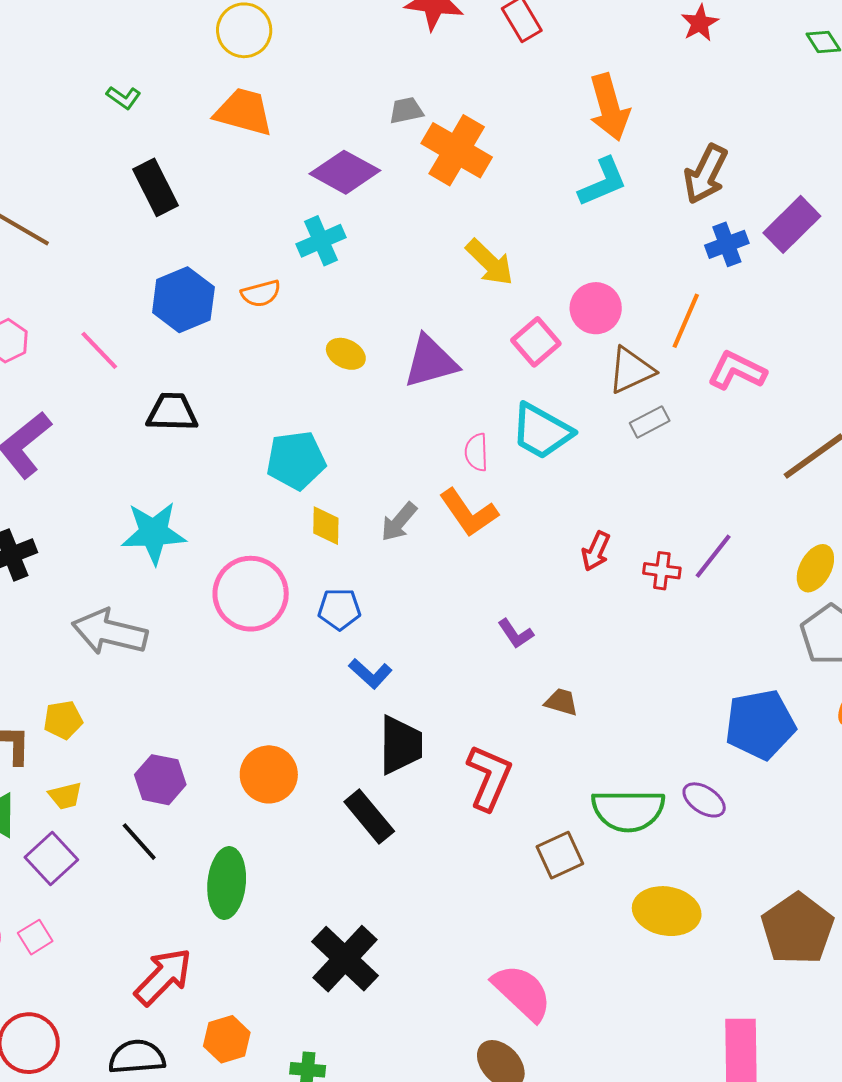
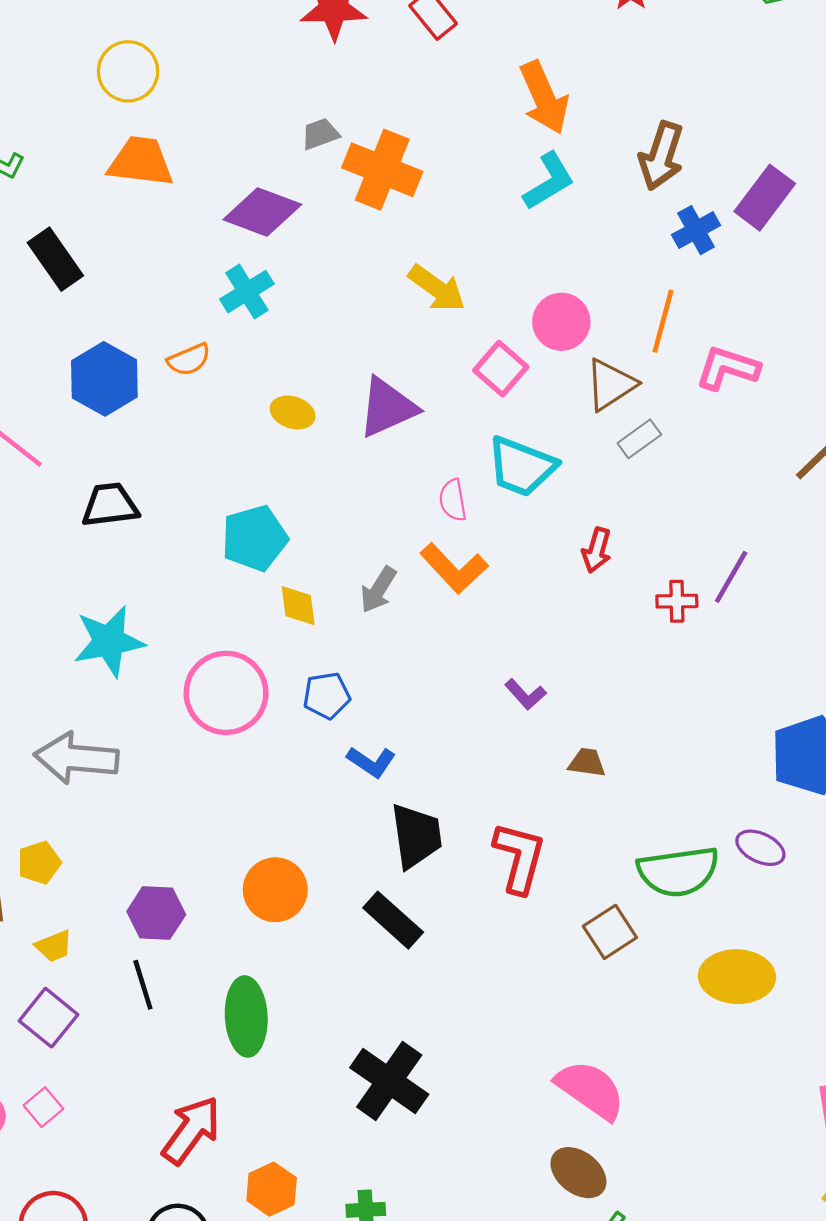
red arrow: (596, 551) -> (597, 550), moved
black line: (139, 842) -> (143, 985), turned 33

